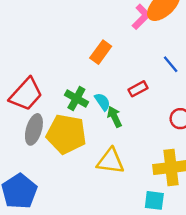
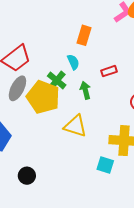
orange rectangle: (101, 52) -> (84, 35), turned -30
green cross: (76, 98) -> (57, 81), moved
cyan semicircle: (102, 102) -> (73, 62), moved

